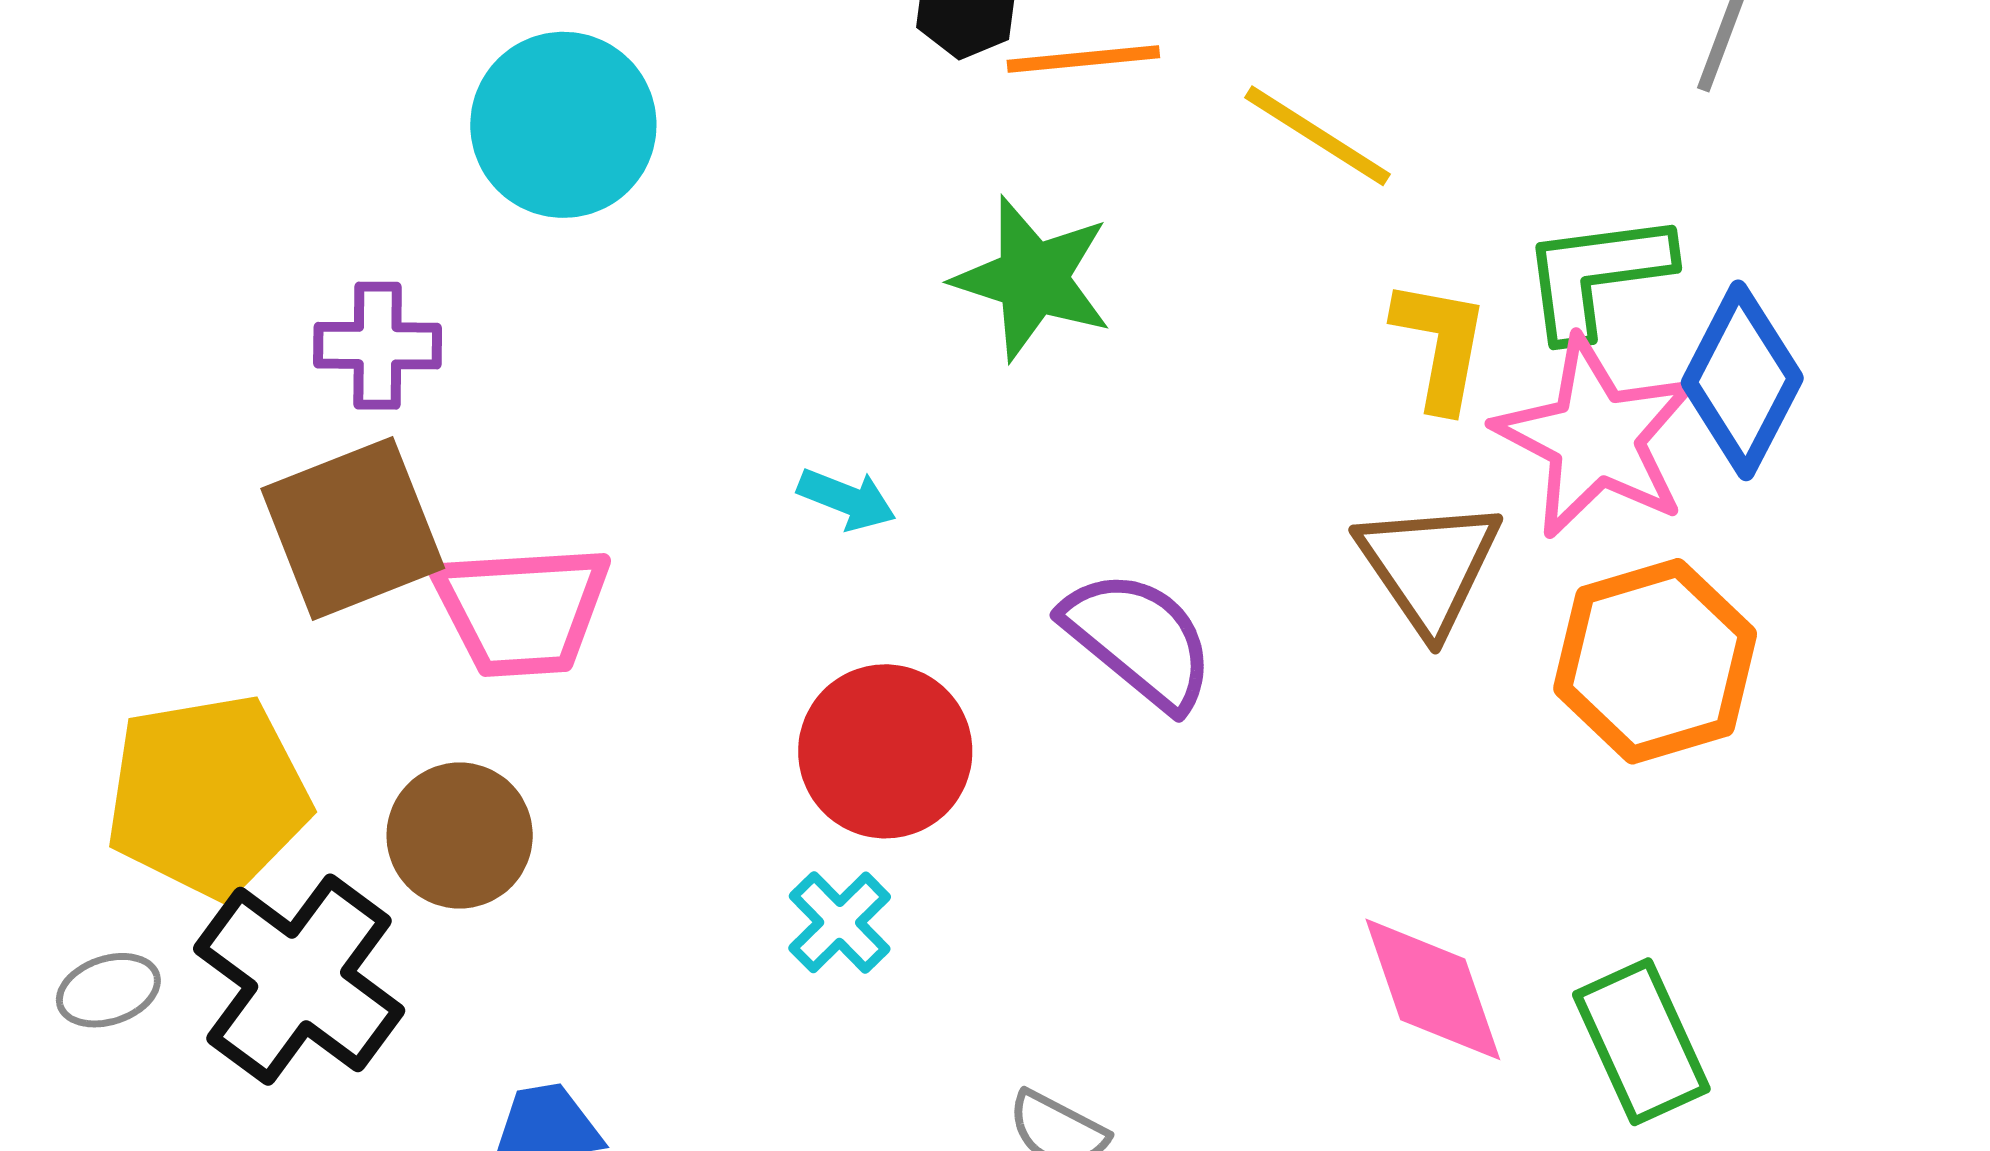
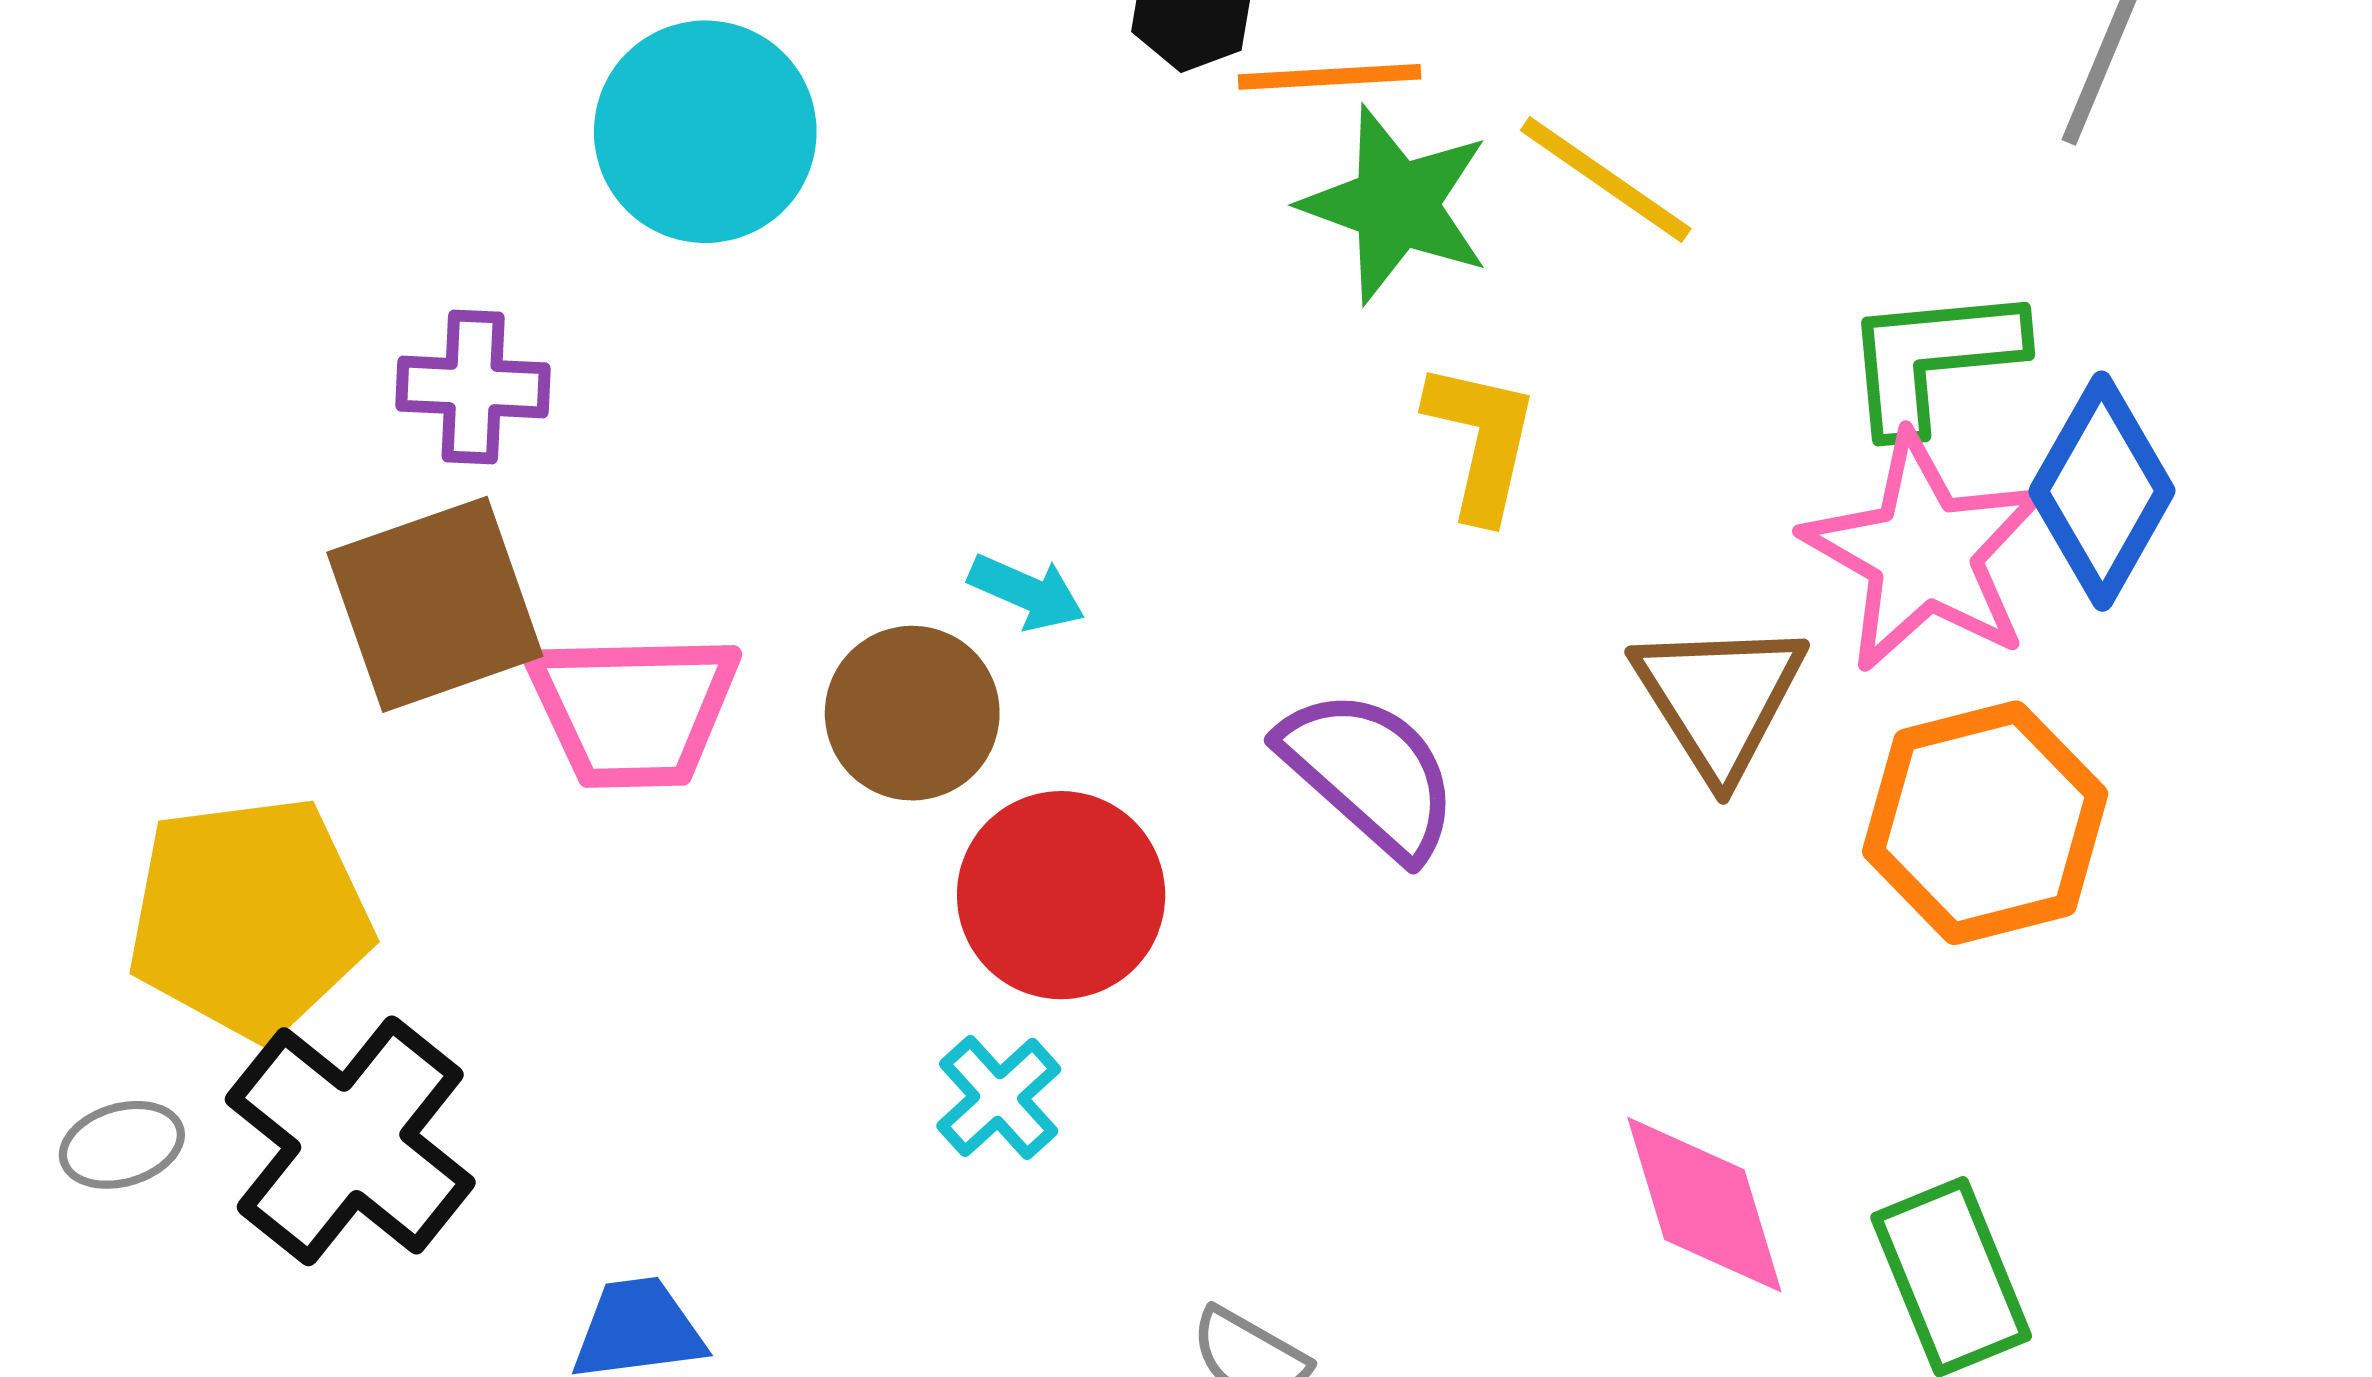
green star: (1033, 278) -> (1396, 205), moved
yellow L-shape: (1440, 345) -> (1481, 441), moved
brown circle: (460, 836) -> (912, 713), moved

